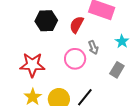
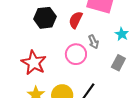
red star: (32, 65) -> (34, 63), turned 30

